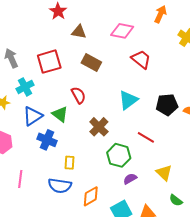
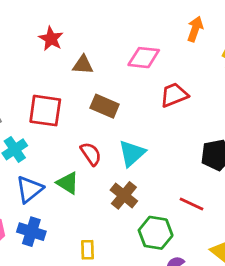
red trapezoid: (141, 59) -> (174, 95), turned -55
red square: (49, 62) -> (45, 111), turned 30
cyan triangle: (128, 100) -> (132, 153), moved
blue cross: (47, 140) -> (31, 232), moved

